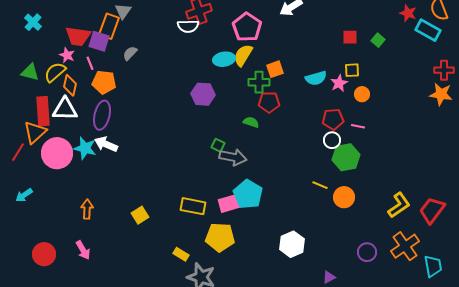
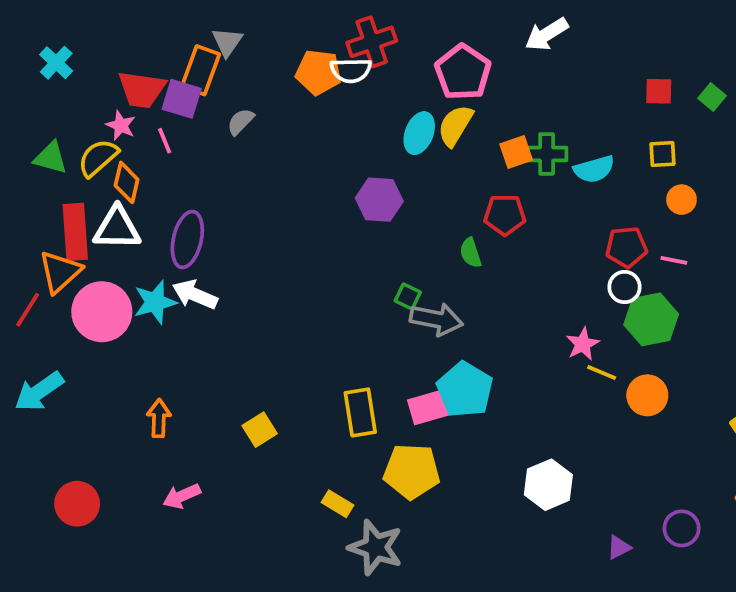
cyan ellipse: (224, 59) -> (419, 133), turned -60
orange pentagon: (104, 82) -> (318, 72), moved
green cross: (259, 82) -> (547, 154), moved
pink star: (339, 83) -> (583, 344), moved
green semicircle: (251, 122) -> (471, 253), turned -126
cyan star: (85, 148) -> (155, 302), turned -30
cyan arrow: (24, 195) -> (39, 392), size x1.5
yellow rectangle: (193, 206) -> (360, 412), turned 70
pink arrow: (83, 250) -> (182, 496), moved, turned 96
purple circle: (367, 252) -> (682, 528), moved

